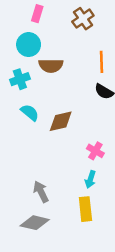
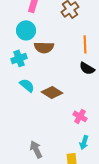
brown diamond: (61, 121) -> (52, 92), turned 45
cyan arrow: (90, 179) -> (84, 142), moved

